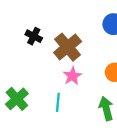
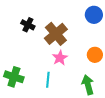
green cross: (17, 99) -> (14, 77), turned -30

